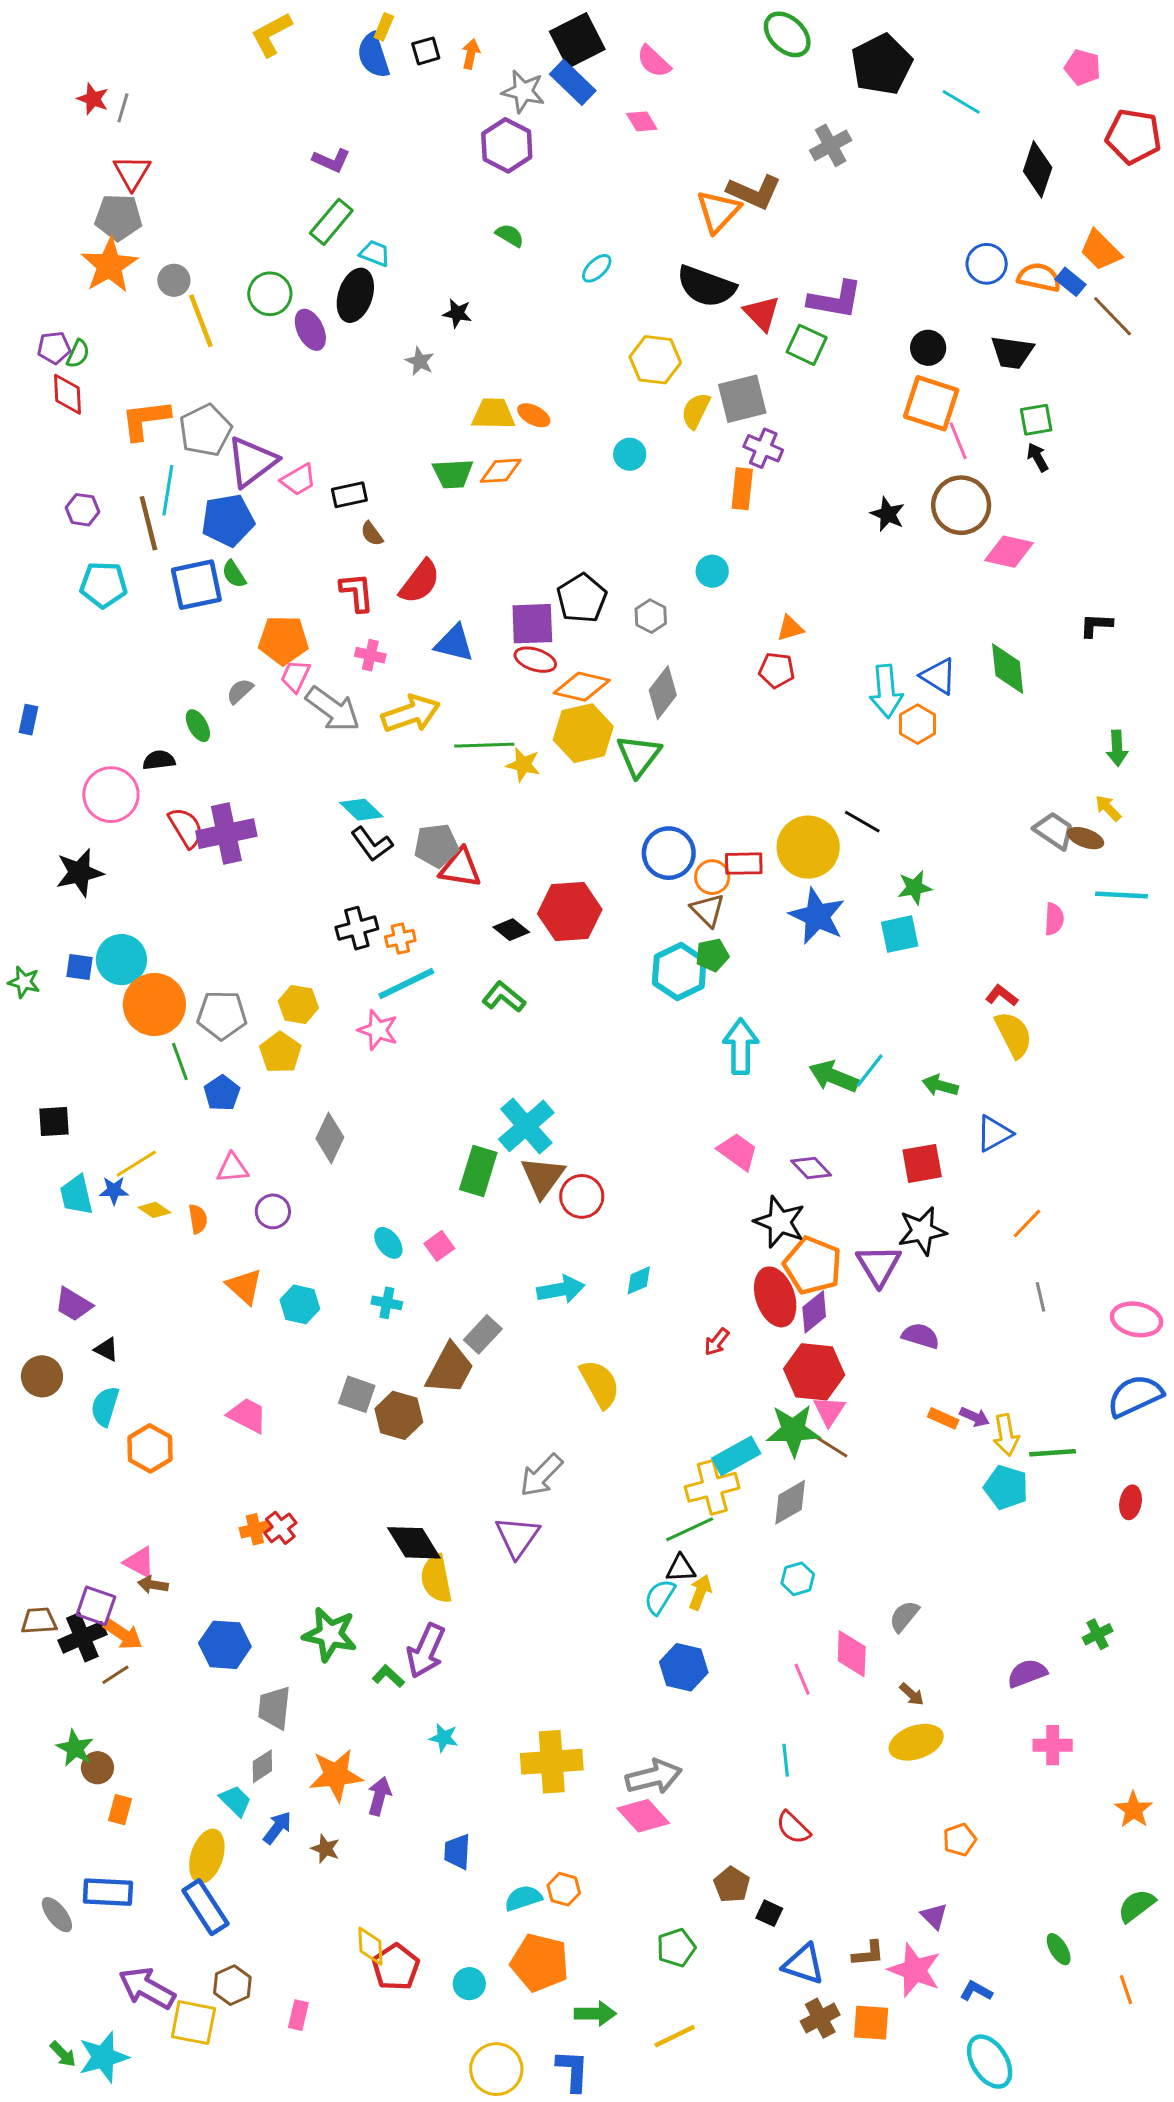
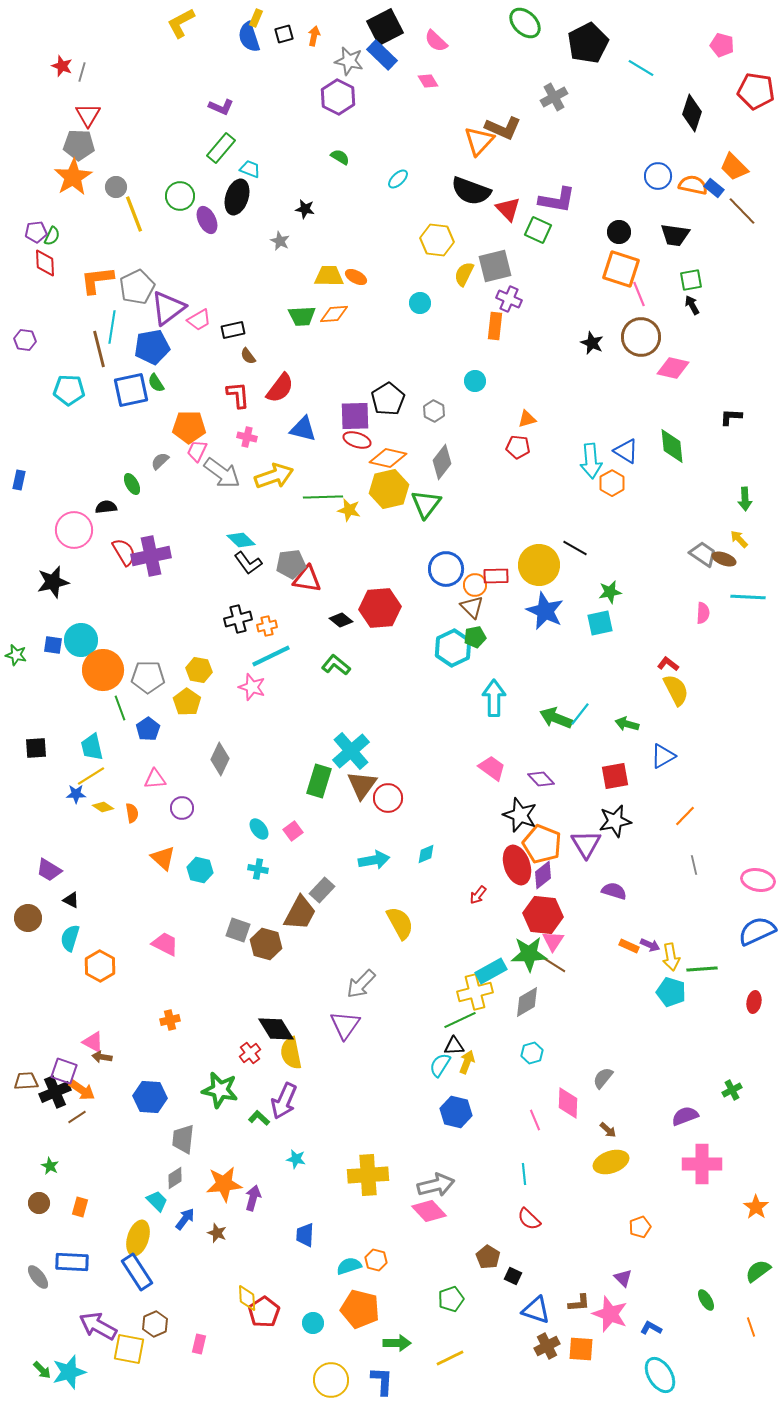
purple hexagon: (82, 510) -> (25, 340), moved
cyan trapezoid: (76, 1195) -> (92, 747), moved
red cross: (280, 1528) -> (250, 1053), moved
pink cross: (1053, 1745) -> (702, 1164), size x1.5
green star: (75, 1748) -> (50, 1166), size x0.7
brown circle: (97, 1768) -> (39, 1203), moved

